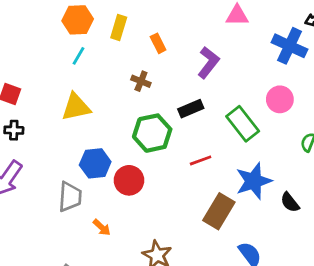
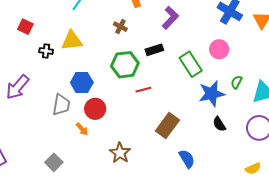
black cross: (14, 130) -> (46, 51), moved
red line: (201, 160) -> (143, 90), moved
red circle: (129, 180) -> (95, 109), moved
blue star: (254, 181) -> (212, 94), moved

